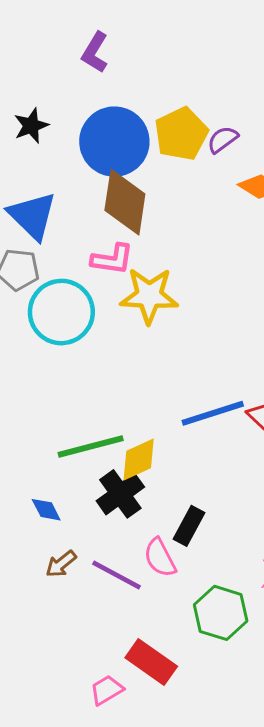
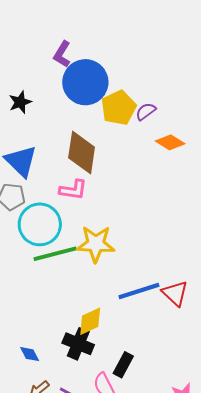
blue circle: (114, 142) -> (85, 82), moved
yellow star: (149, 296) -> (96, 244), moved
green line: (91, 447) -> (55, 254), moved
black cross: (120, 494) -> (78, 344), turned -32

